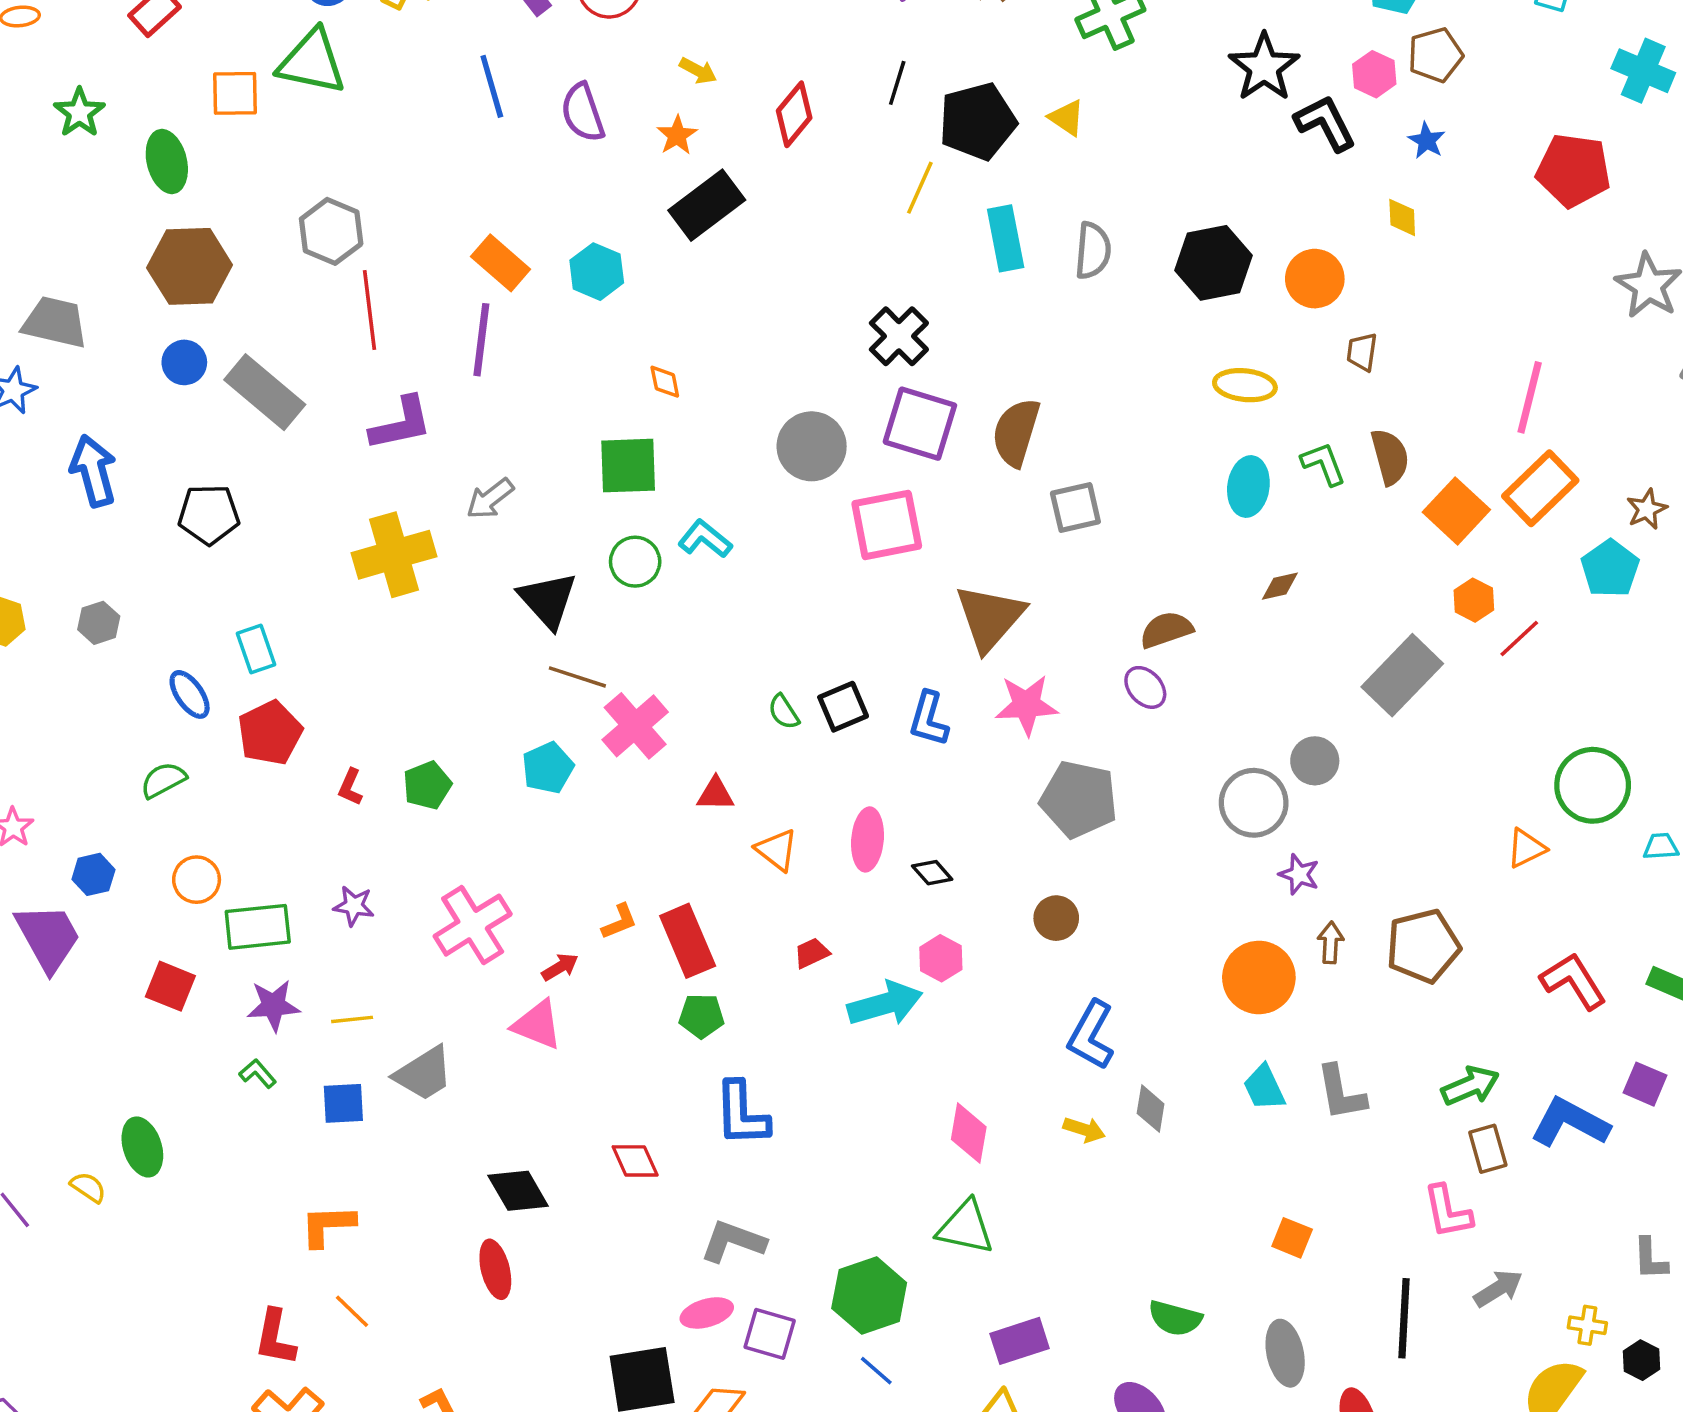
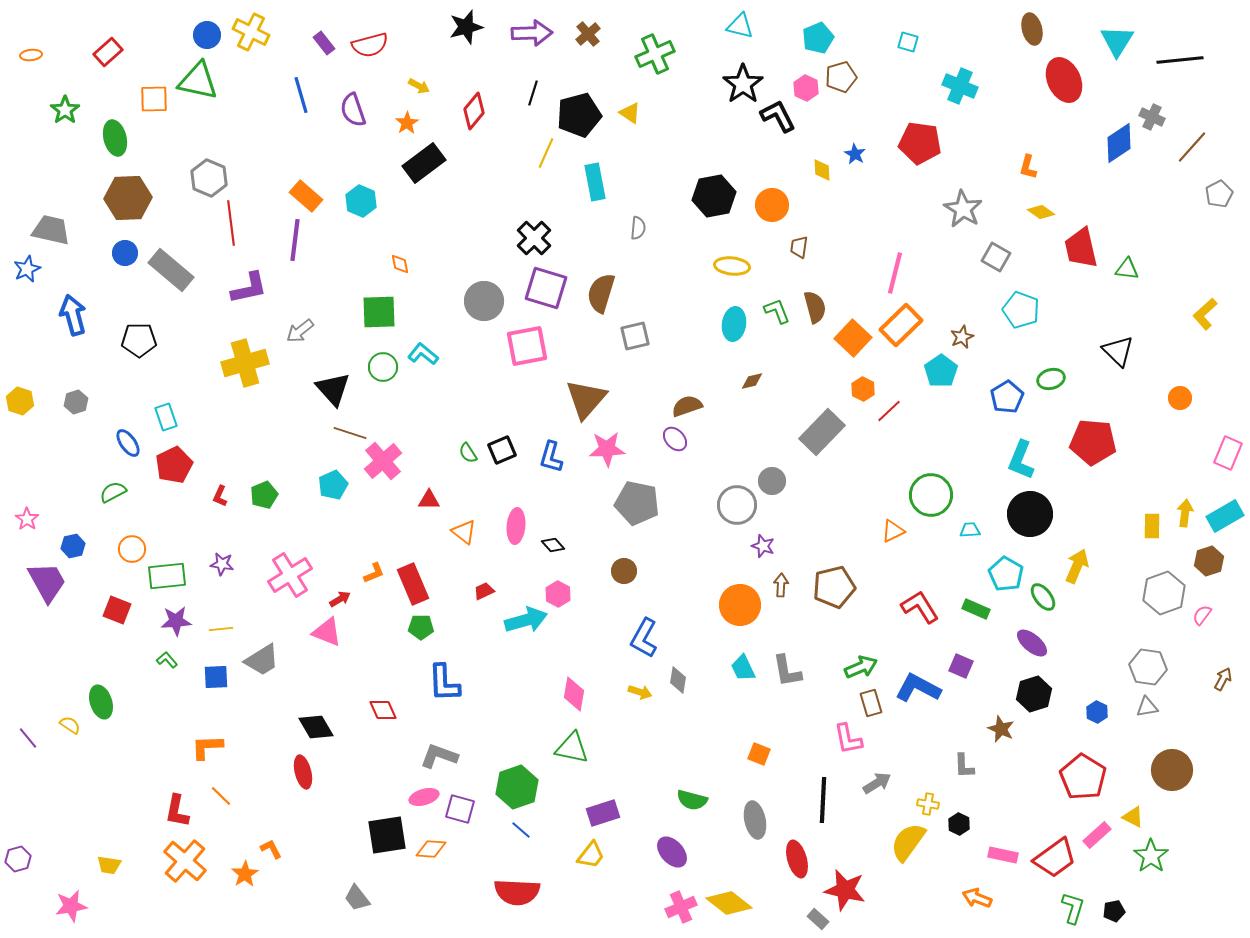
blue star: (1427, 141) -> (855, 154), moved
gray semicircle: (1093, 251) -> (638, 228), moved, size x0.7

